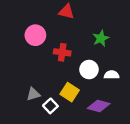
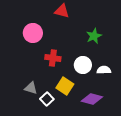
red cross: (62, 52) -> (53, 58), moved
gray triangle: (33, 94) -> (31, 88), turned 32

